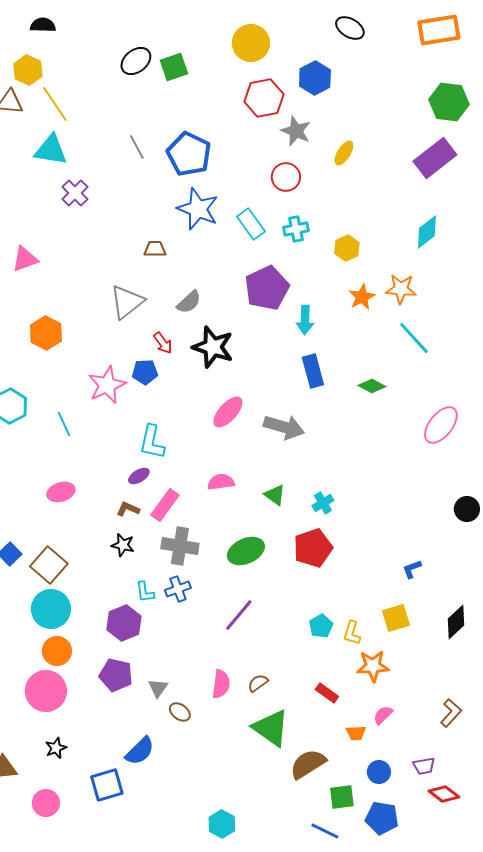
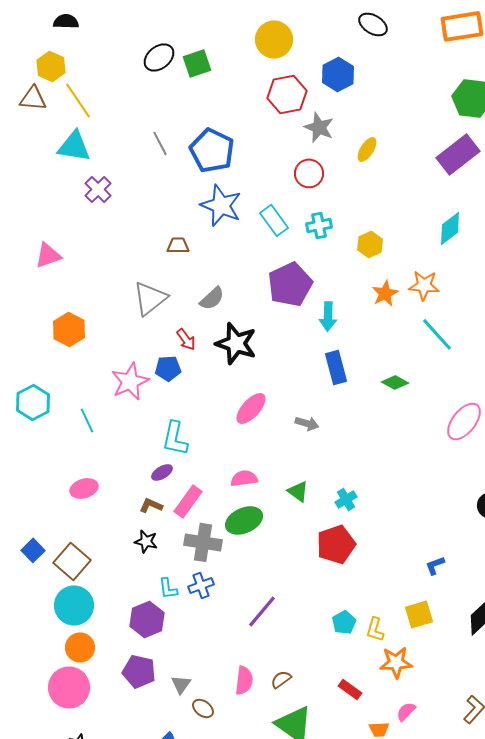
gray arrow: (284, 427) -> (307, 423), size x0.6
green ellipse: (246, 551) -> (244, 520), moved

